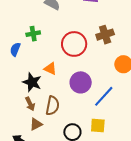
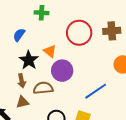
blue semicircle: (15, 49) -> (19, 35), moved
purple circle: (81, 82) -> (62, 71), moved
brown semicircle: (53, 106) -> (43, 88), turned -120

